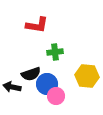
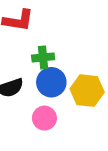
blue circle: (47, 84) -> (51, 82), moved

